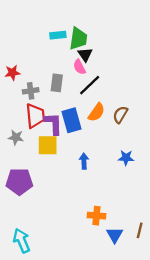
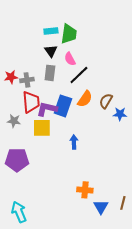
black triangle: (85, 54) -> (51, 51), moved
red star: (12, 73) -> (11, 77), moved
blue rectangle: (71, 120) -> (63, 106), turned 35
purple L-shape: (53, 124) -> (47, 109), turned -75
blue star: (126, 158) -> (120, 114), moved

